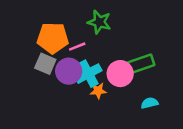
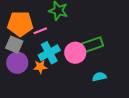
purple circle: (69, 71) -> (17, 63), moved
orange star: (98, 91) -> (40, 67), moved

